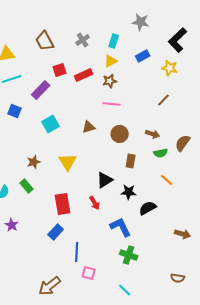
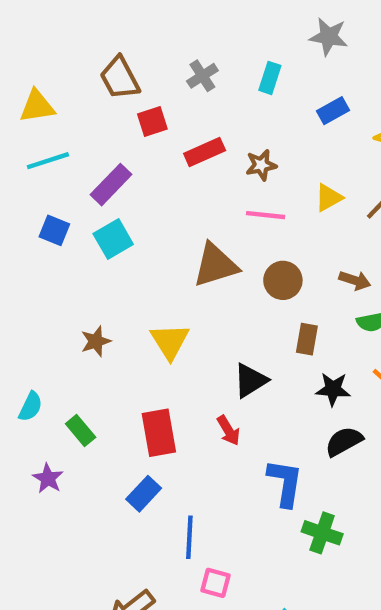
yellow triangle: (111, 61) -> (329, 198), moved
red square: (60, 70) -> (152, 121), moved
cyan square: (51, 124) -> (113, 239), moved
brown triangle: (89, 127) -> (215, 265), size x1.6
green rectangle: (27, 186) -> (81, 431), moved
black star: (129, 192) -> (333, 389), moved
blue L-shape: (121, 227) -> (285, 483), turned 35
green cross: (129, 255) -> (322, 533), moved

